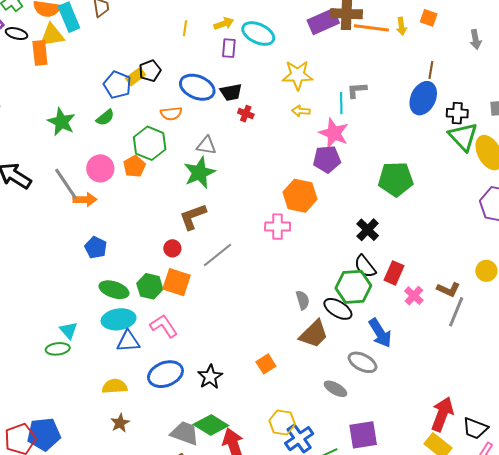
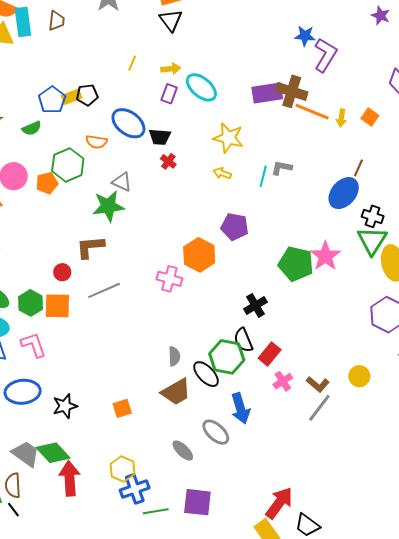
pink star: (334, 133) -> (325, 256), moved
orange square: (177, 282) -> (57, 306), turned -32

